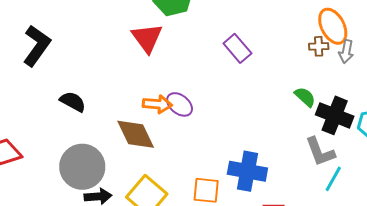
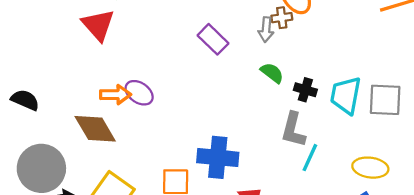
purple rectangle: (237, 48) -> (213, 39), moved
gray arrow: (346, 51) -> (266, 30), moved
black cross: (335, 115) -> (305, 90), size x0.6
gray L-shape: (320, 152) -> (293, 130), turned 40

